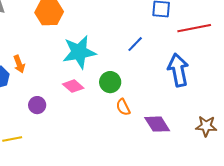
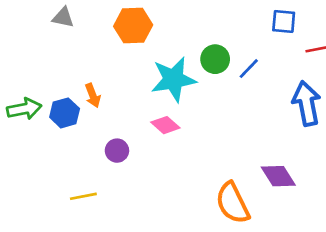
green circle: (110, 82) -> (215, 59), moved
orange semicircle: (123, 107) -> (233, 203), moved, size x1.8

